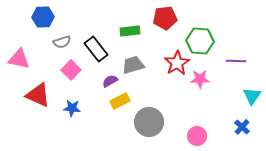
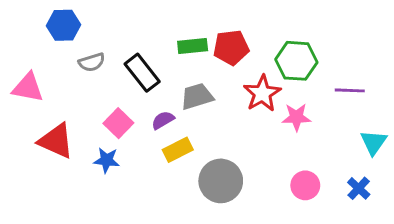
red pentagon: (165, 18) -> (231, 47), moved
pink square: (71, 70) -> (118, 123), moved
pink circle: (197, 136) -> (305, 185), moved

